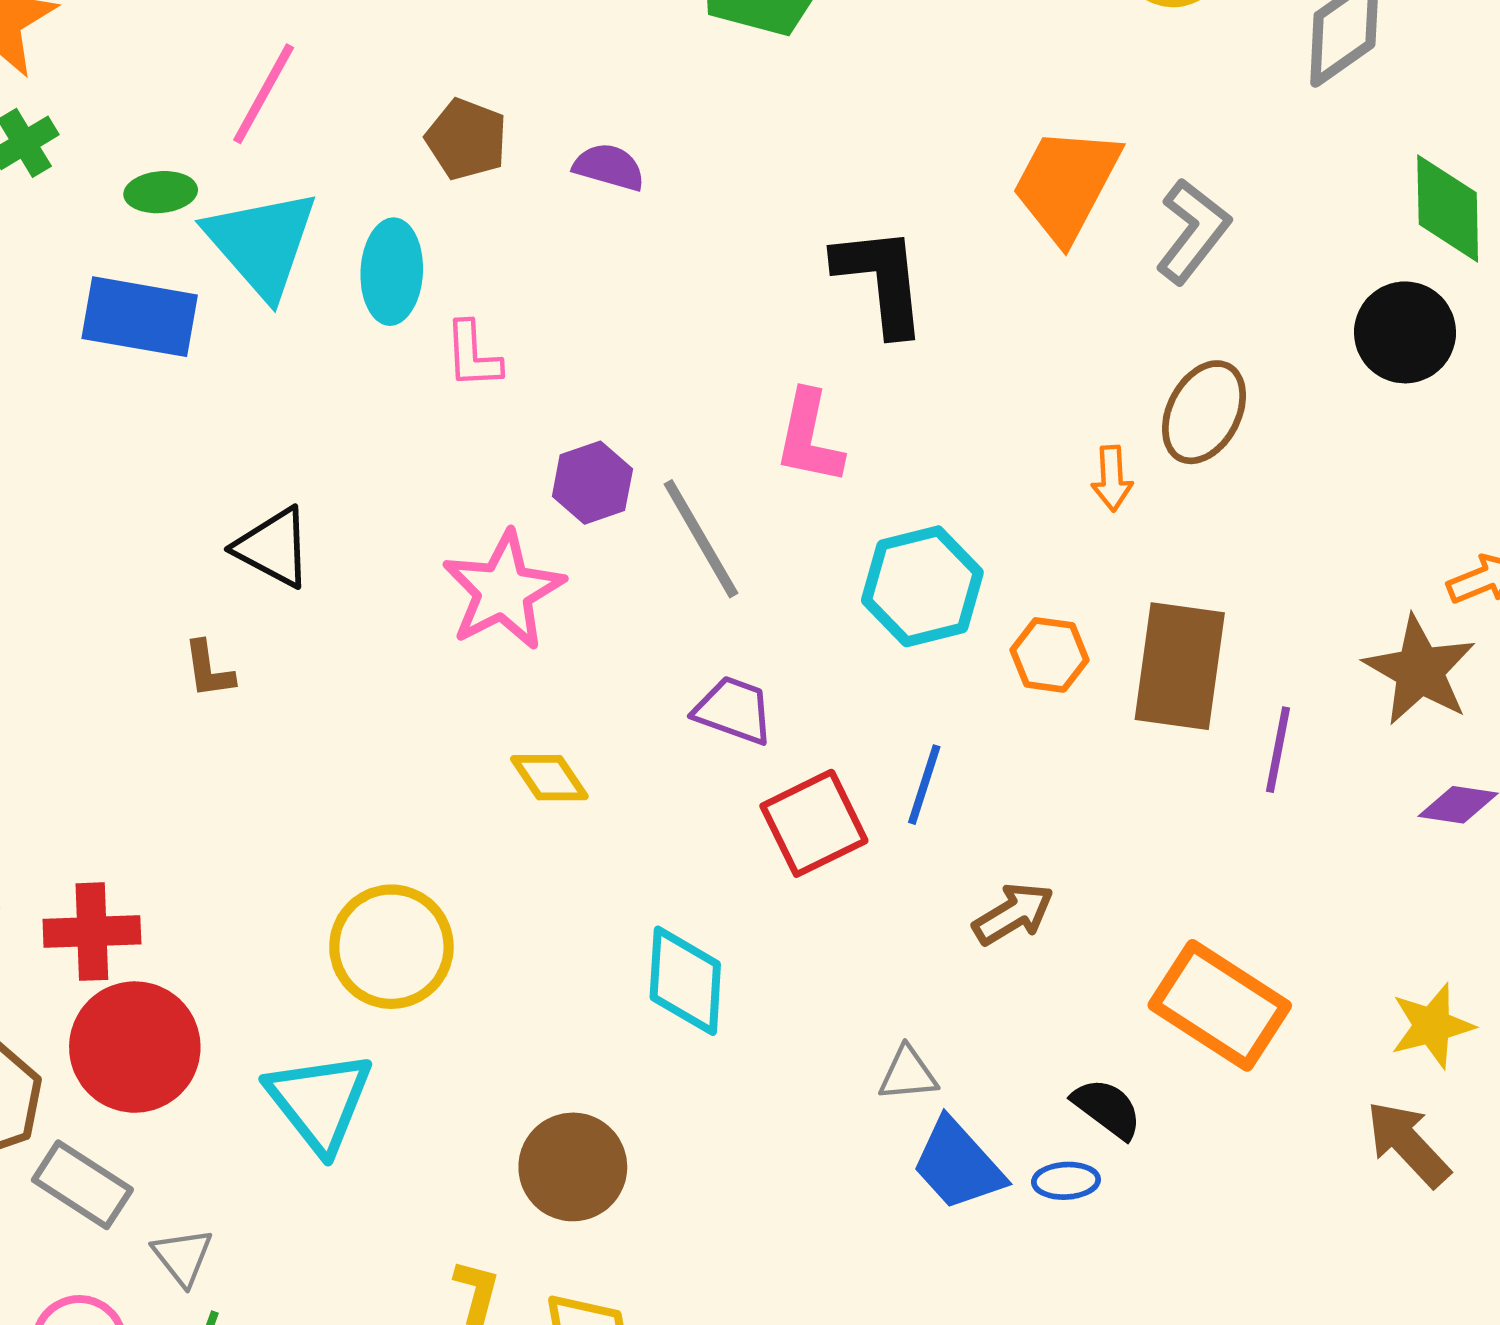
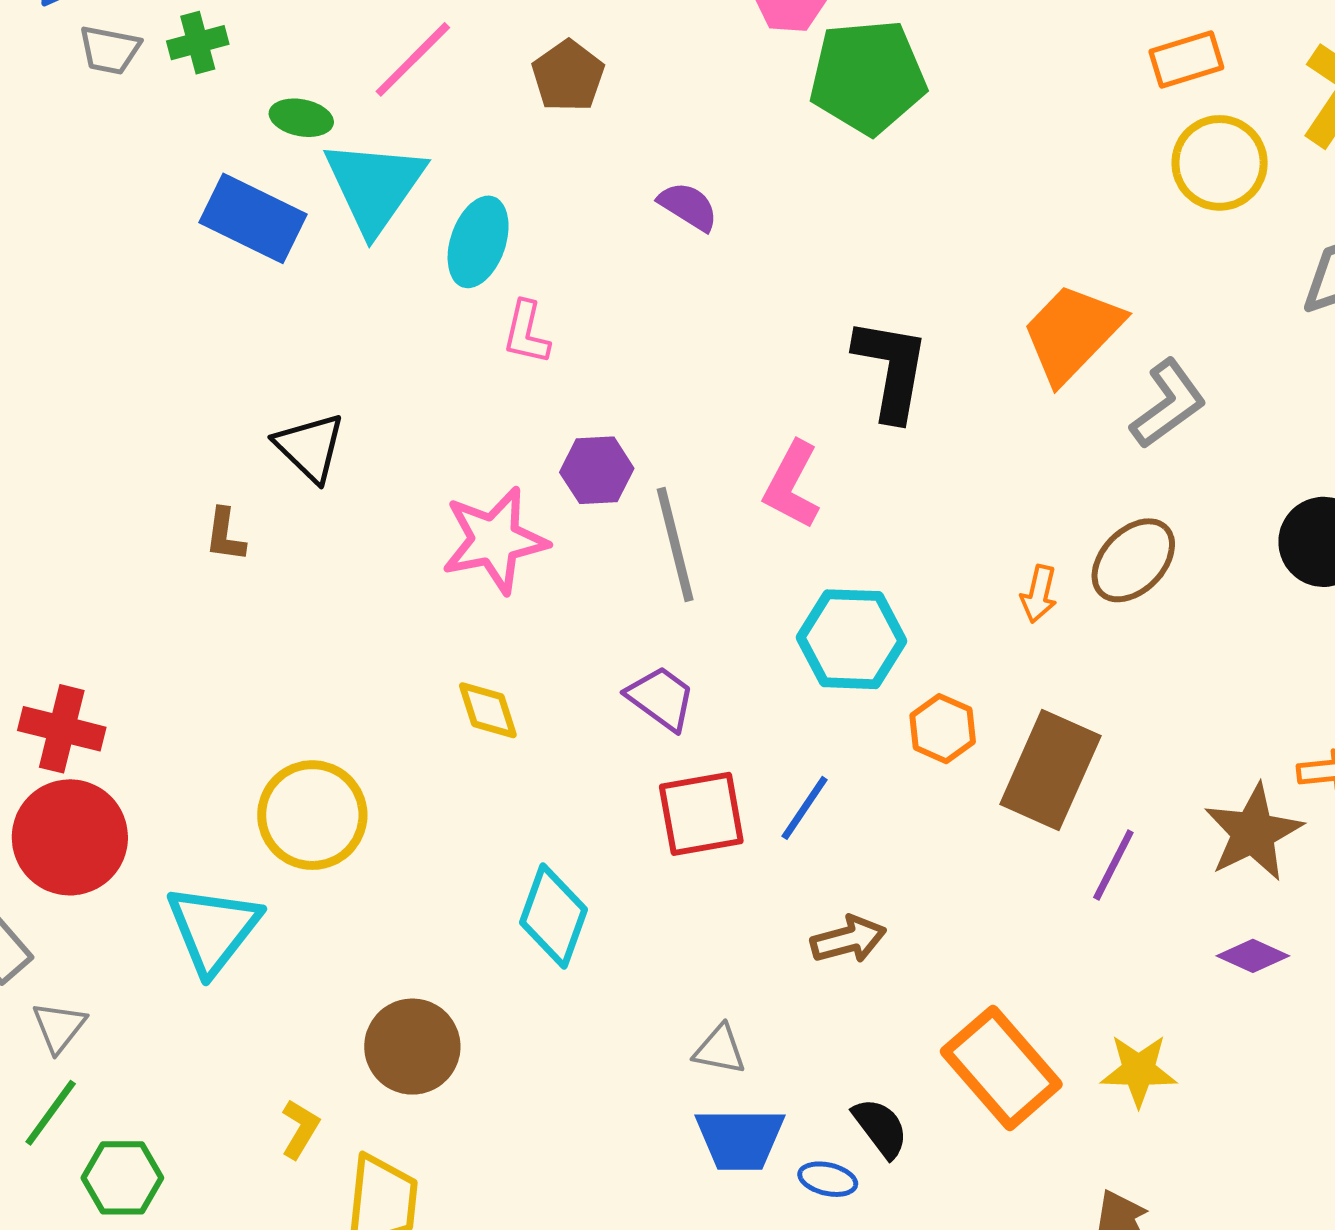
brown pentagon: (466, 139) -> (568, 76), moved
yellow star: (1432, 1026) -> (1139, 1070), moved
blue trapezoid: (958, 1165) -> (740, 1139), turned -64

